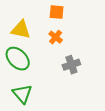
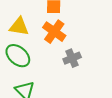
orange cross: (56, 37) -> (54, 32), size x1.6

